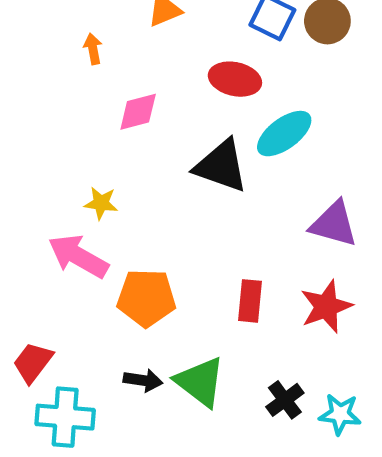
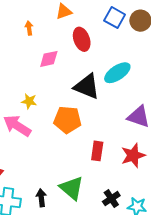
red ellipse: (235, 79) -> (82, 39), moved, turned 55
orange pentagon: (146, 298) -> (67, 120), moved
black arrow: (143, 380) -> (41, 198), moved, turned -108

